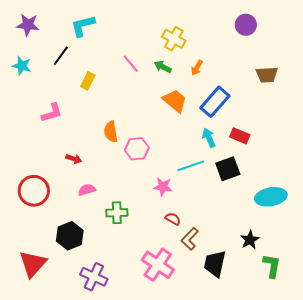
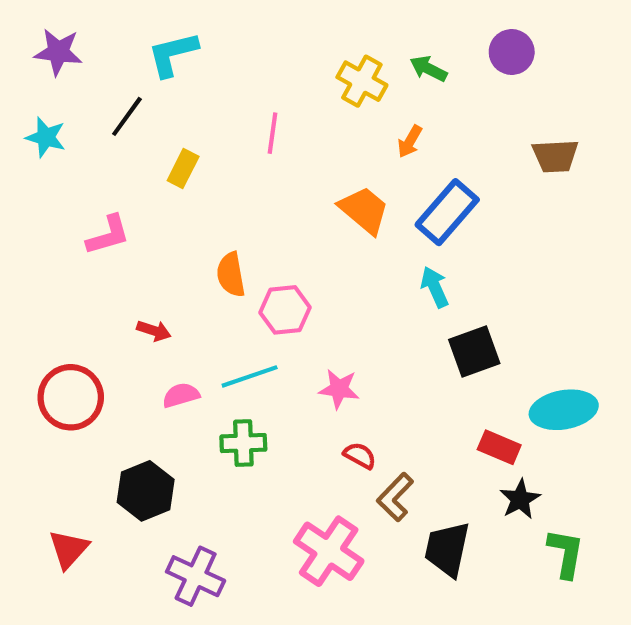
pink line: (131, 64) -> (272, 133), turned 48
green arrow: (163, 67) -> (428, 69), moved
red rectangle: (240, 136) -> (499, 447), moved
cyan line: (191, 166) -> (250, 376), moved
red triangle: (33, 264) -> (69, 549), size x0.7

